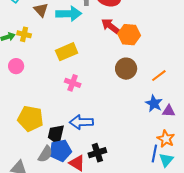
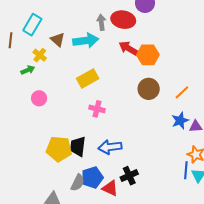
yellow cross: (24, 34) -> (40, 55), moved, turned 32
blue star: (154, 103) -> (180, 121), turned 30
black trapezoid: (56, 134) -> (78, 146), moved

